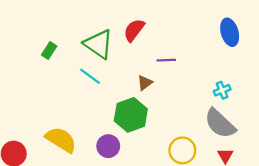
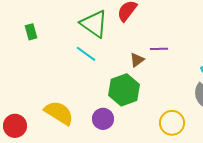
green rectangle: (49, 50) -> (31, 32), moved, turned -49
purple line: (166, 60) -> (159, 49), moved

